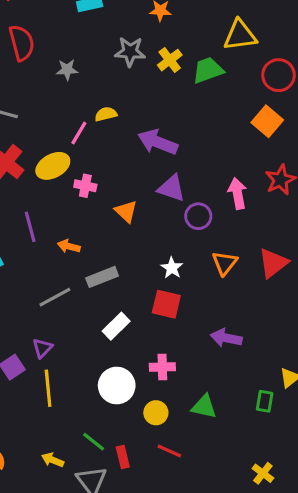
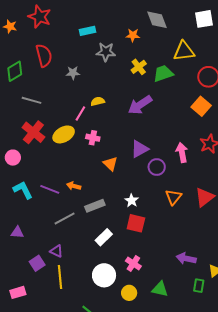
gray star: (130, 52) -> (106, 52), moved
purple arrow: (158, 142) -> (140, 105), moved, turned -55
pink cross: (85, 186) -> (93, 138), moved
purple triangle: (172, 188) -> (140, 149), turned -48
purple line: (30, 227) -> (50, 189), moved, turned -54
white star: (172, 268) -> (132, 201), moved
purple arrow: (226, 338) -> (186, 258), moved
purple triangle: (42, 348) -> (56, 251), turned -48
pink cross: (162, 367) -> (133, 264), turned 35

